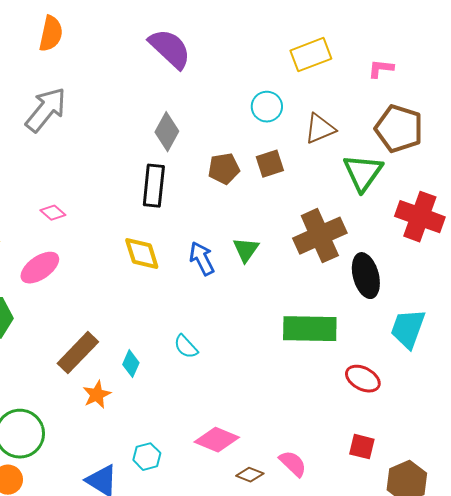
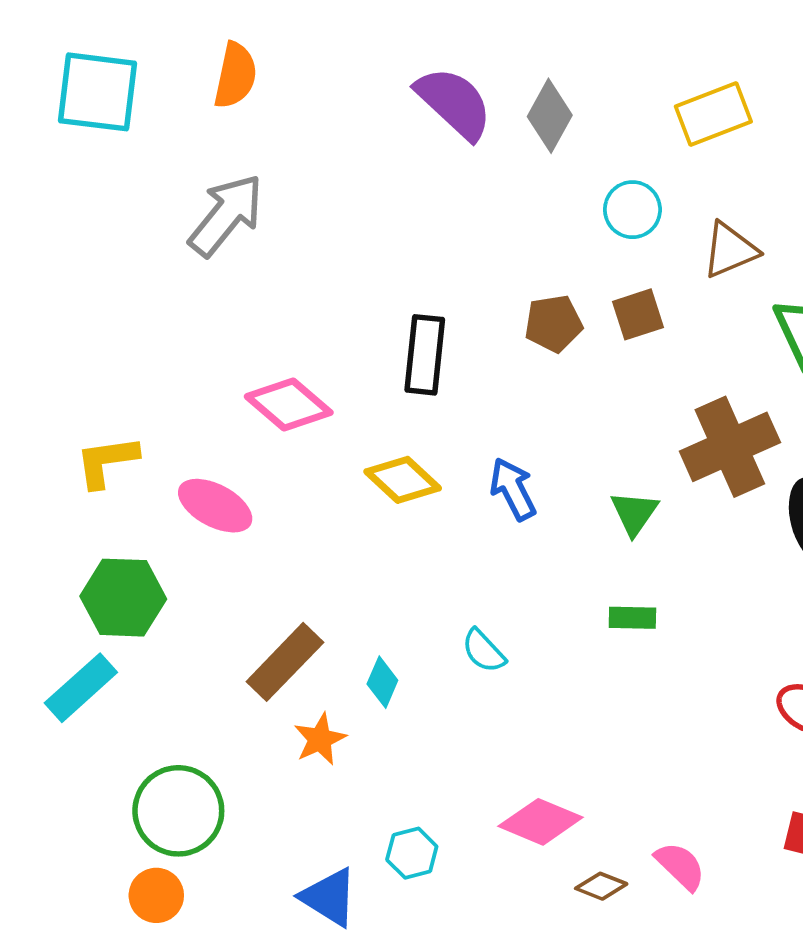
gray diamond: (167, 132) -> (550, 116), moved
pink diamond: (53, 213) -> (289, 404), moved, size x1.8
green triangle: (246, 250) -> (634, 513), moved
yellow diamond: (142, 254) -> (403, 480), turned -30
pink ellipse: (40, 268) -> (215, 506), turned 63
green rectangle: (310, 329) -> (632, 618), moved, size x0.5

